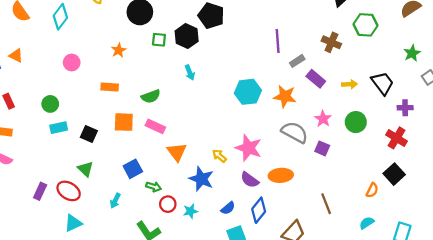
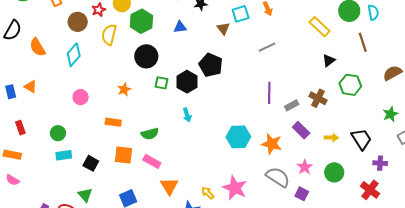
gray rectangle: (297, 61) -> (292, 105), moved

